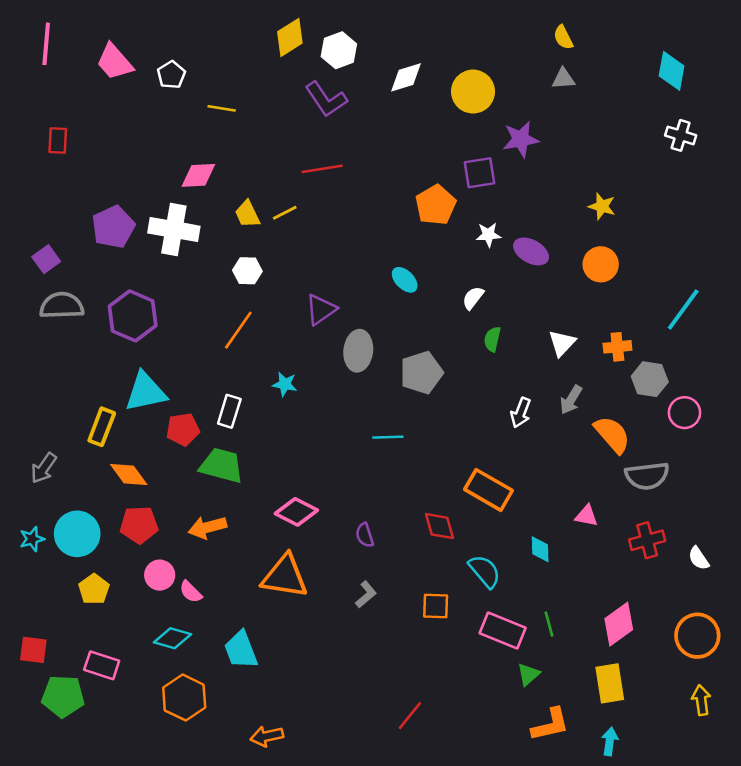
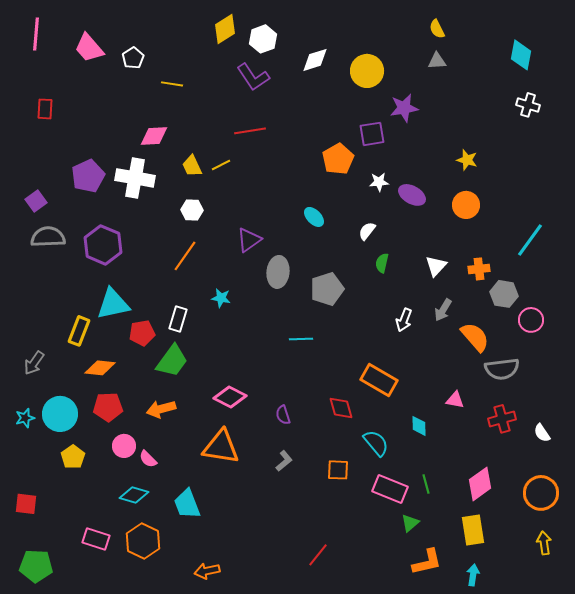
green trapezoid: (222, 465) -> (172, 361), turned 111
orange diamond: (129, 474) -> (100, 368), turned -48
pink rectangle: (102, 665) -> (96, 539), moved
green pentagon: (63, 696) -> (36, 566), moved

